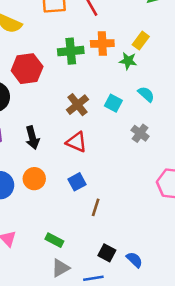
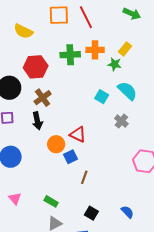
cyan semicircle: (146, 94) -> (127, 91), size x1.5
brown cross: (77, 105) -> (43, 98), moved
red triangle: (76, 142) -> (78, 134), moved
orange circle: (34, 179) -> (56, 144), moved
blue semicircle: (134, 260) -> (127, 212), moved

